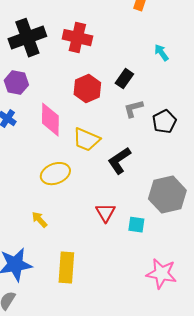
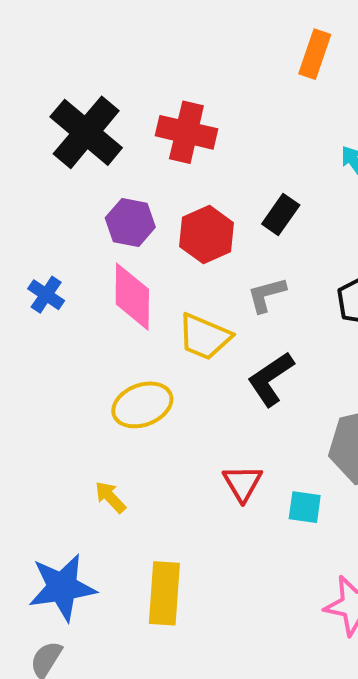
black cross: (27, 38) -> (86, 132), turned -30
purple hexagon: (16, 83) -> (130, 223), moved
gray L-shape: (133, 109) -> (267, 295), moved

